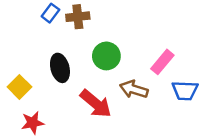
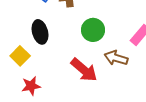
black ellipse: (60, 68) -> (40, 32), moved

